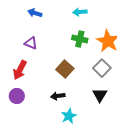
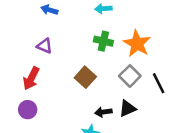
black triangle: (100, 95) -> (127, 108), turned 35
black arrow: (58, 96) -> (103, 112), moved

